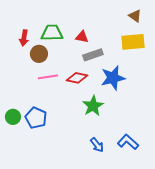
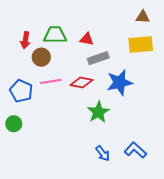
brown triangle: (135, 16) -> (143, 17), turned -32
blue pentagon: (36, 118) -> (21, 91), moved

